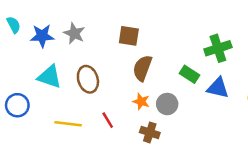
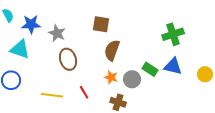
gray star: (74, 33) -> (57, 33), moved
green rectangle: (189, 74) -> (150, 69), moved
cyan triangle: (50, 77) -> (20, 49), moved

